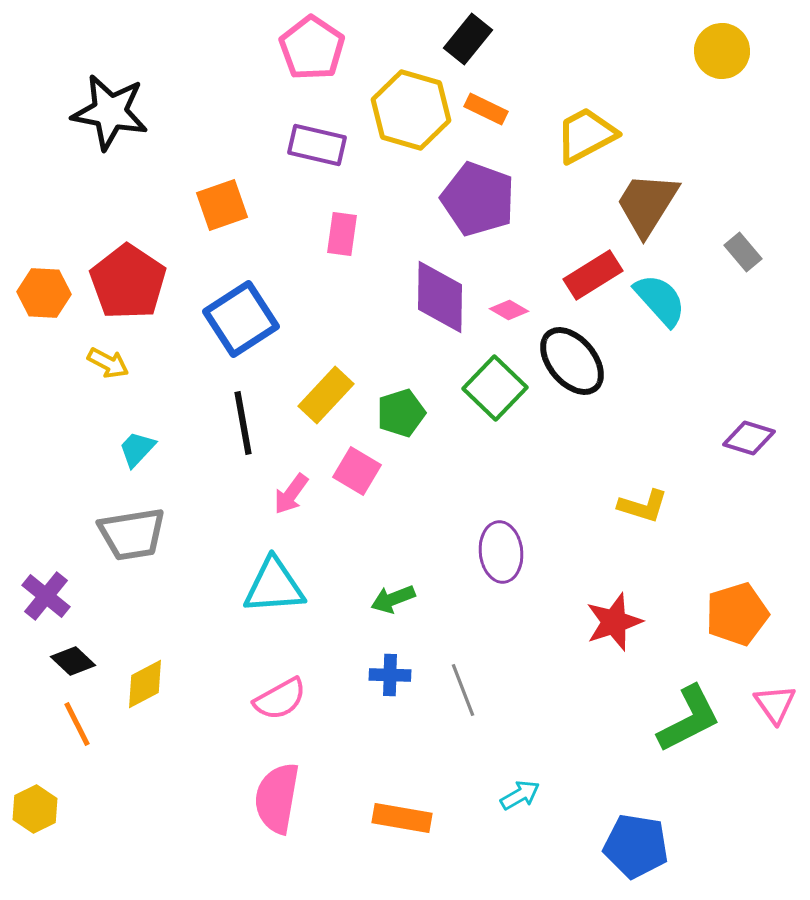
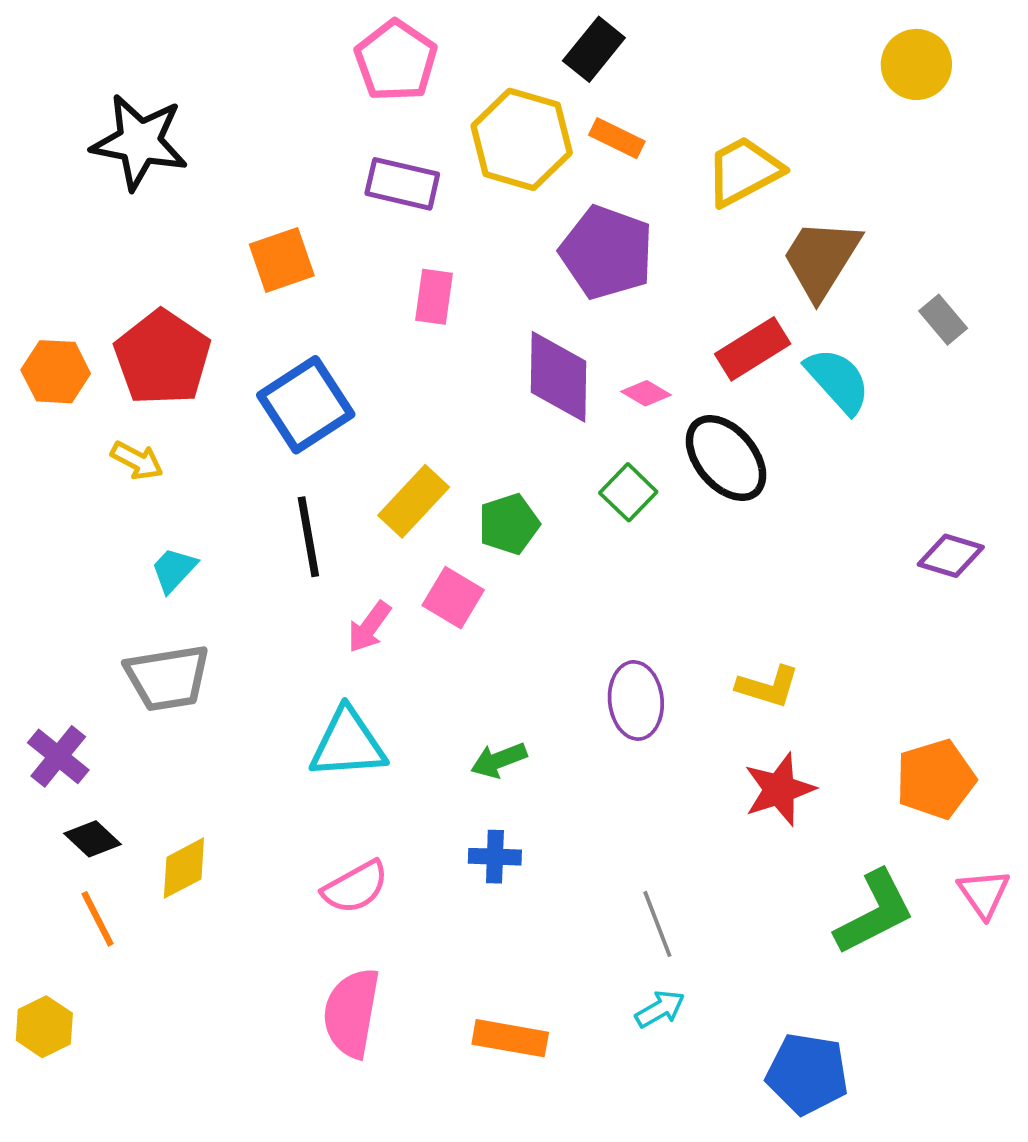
green square: (495, 388) -> (628, 492), size x0.7
yellow L-shape: (643, 506) -> (768, 687), moved
gray line: (463, 690) -> (657, 924), moved

